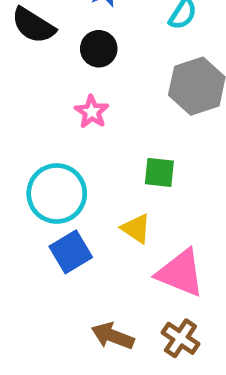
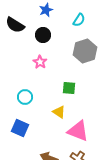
cyan circle: (57, 194) -> (25, 97), size x0.6
blue square: (71, 252) -> (20, 128), moved, turned -36

